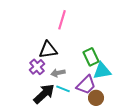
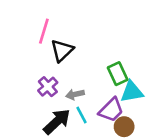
pink line: (62, 20) -> (44, 31), moved
black triangle: (48, 50) -> (62, 50), moved, turned -36
cyan line: (63, 89) -> (81, 115), turned 40

